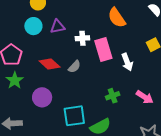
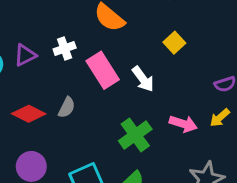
white cross: (82, 38) -> (65, 48), moved
green cross: (113, 96) -> (135, 135), size x1.5

